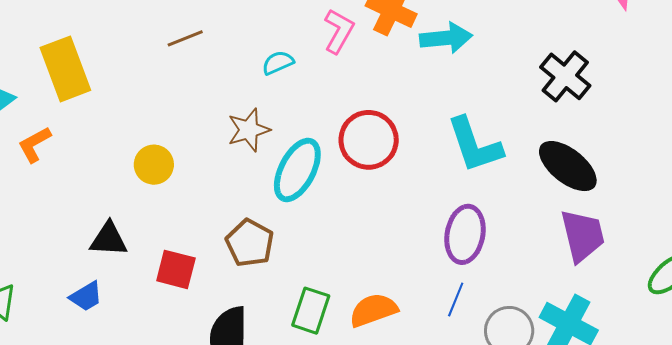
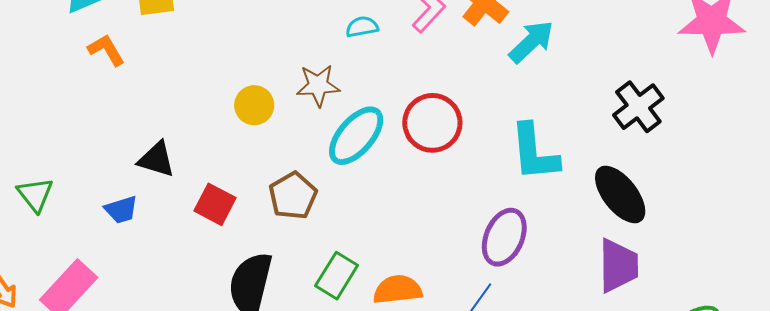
cyan arrow: (446, 38) -> (531, 42), turned -51
orange L-shape: (34, 144) -> (106, 50), turned 75
yellow circle: (154, 165) -> (254, 105), moved

